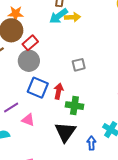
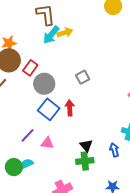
gray circle: (29, 61) -> (44, 84), moved
blue square: (38, 88) -> (49, 109), turned 30
green cross: (74, 106) -> (85, 161), moved
black triangle: (65, 132) -> (86, 146), size x0.6

